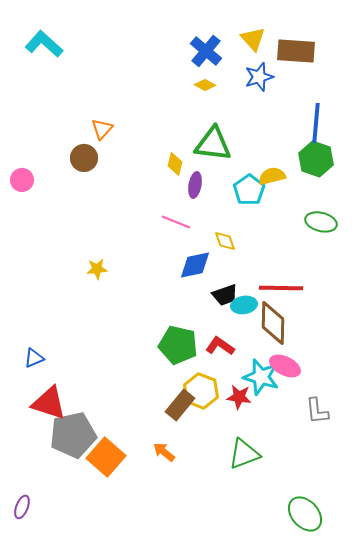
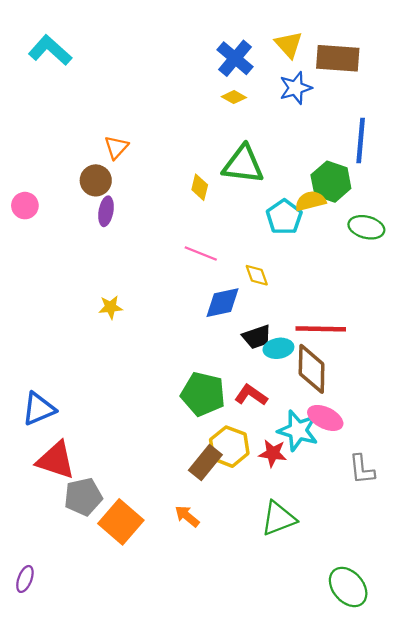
green hexagon: (316, 159) -> (331, 182), moved
purple ellipse: (195, 185) -> (106, 211), moved
green ellipse: (321, 222) -> (366, 227), moved
blue triangle: (34, 358) -> (39, 409), size x1.5
gray pentagon: (73, 435) -> (83, 497), size x0.7

